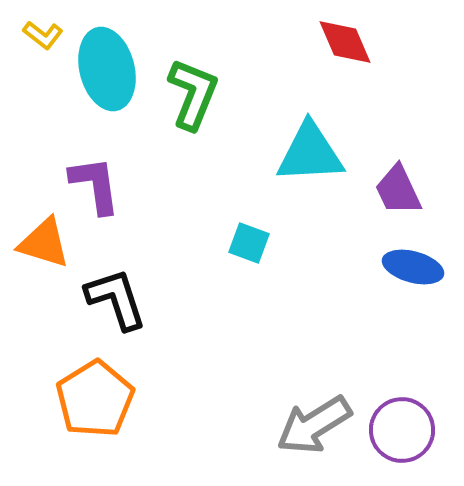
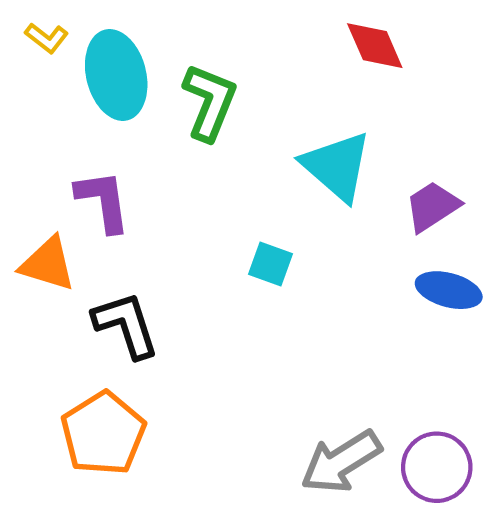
cyan triangle: (310, 153) -> (337, 166), turned 44
purple trapezoid: (398, 190) -> (432, 206), turned 82

